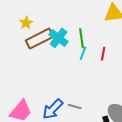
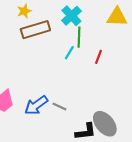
cyan cross: (59, 38) -> (71, 16), moved
cyan line: (83, 53) -> (69, 53), moved

